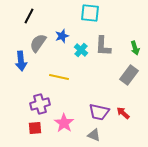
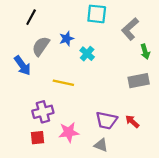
gray L-shape: (103, 46) -> (130, 29), moved, turned 45
blue arrow: (21, 61) -> (22, 66), turned -30
gray rectangle: (129, 75) -> (139, 81), turned 42
pink star: (64, 123) -> (69, 132), turned 30

